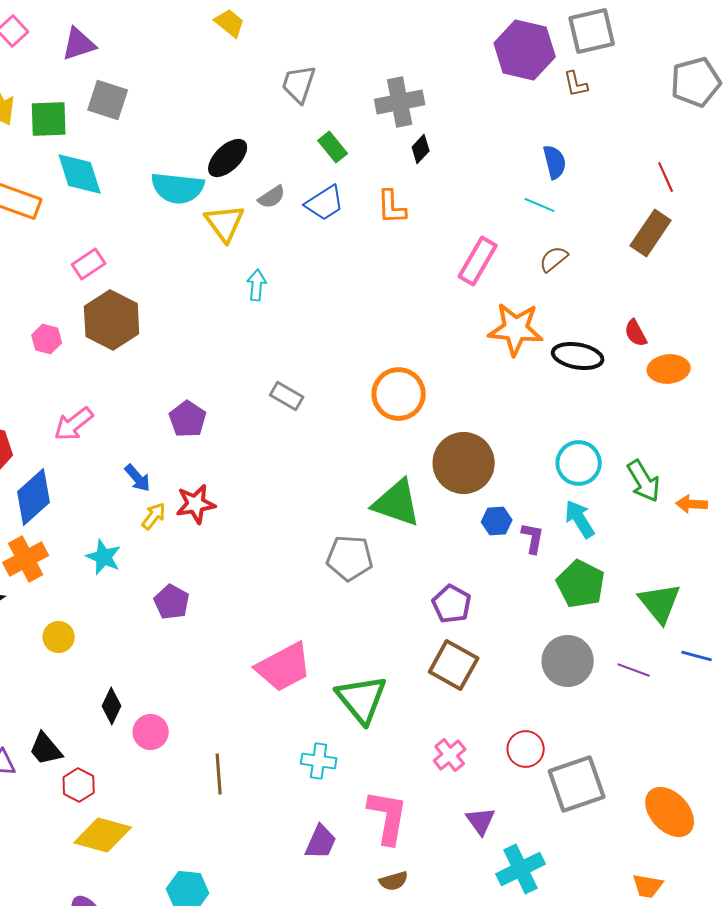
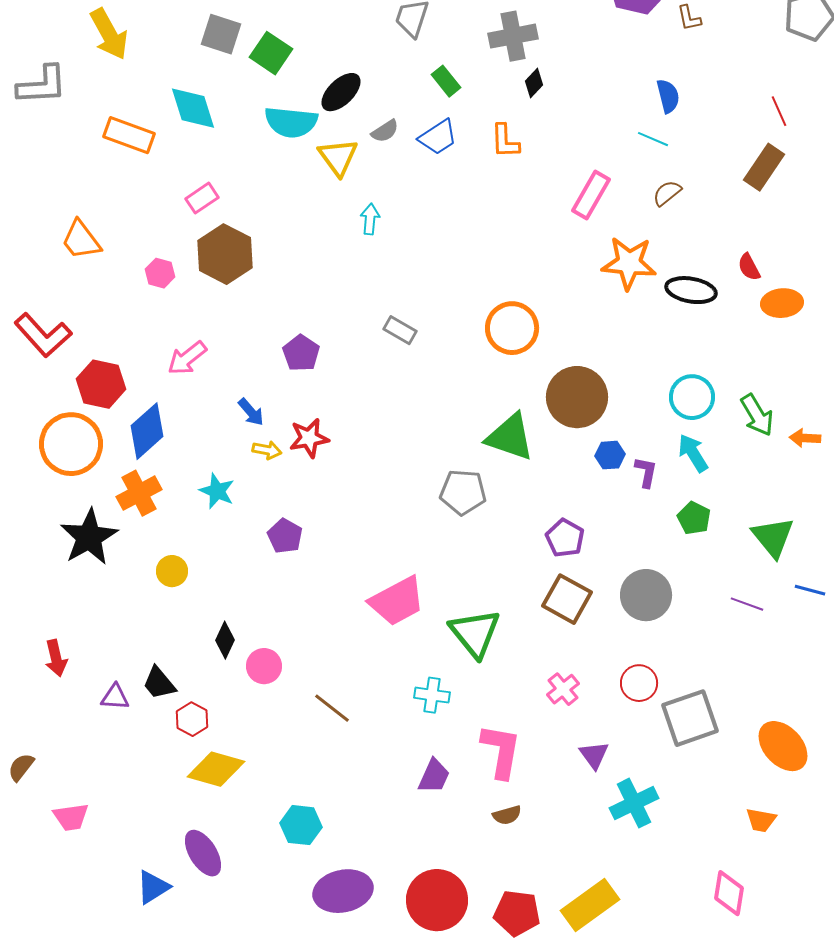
green square: (49, 119) -> (271, 53), moved, turned 36
yellow arrow: (154, 516) -> (267, 450), turned 64
green pentagon: (581, 584) -> (694, 518), size x0.7
gray circle: (568, 661) -> (646, 595), moved
brown line: (219, 774) -> (332, 708), turned -48

